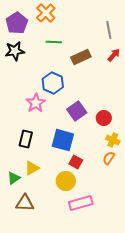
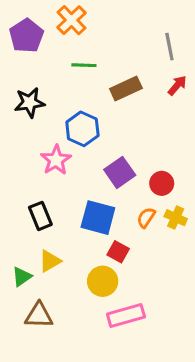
black star: (15, 51) -> (30, 102), moved
black rectangle: (26, 139) -> (40, 216), turned -36
orange semicircle: (109, 158) -> (146, 218), moved

